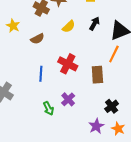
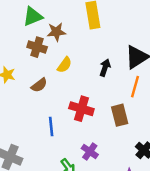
black arrow: (94, 24) -> (105, 68), moved
yellow semicircle: (69, 27) -> (64, 65), moved

